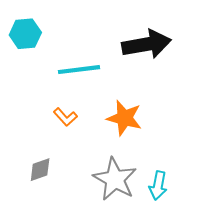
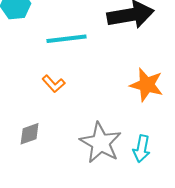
orange star: (124, 118) -> (147, 85), moved

